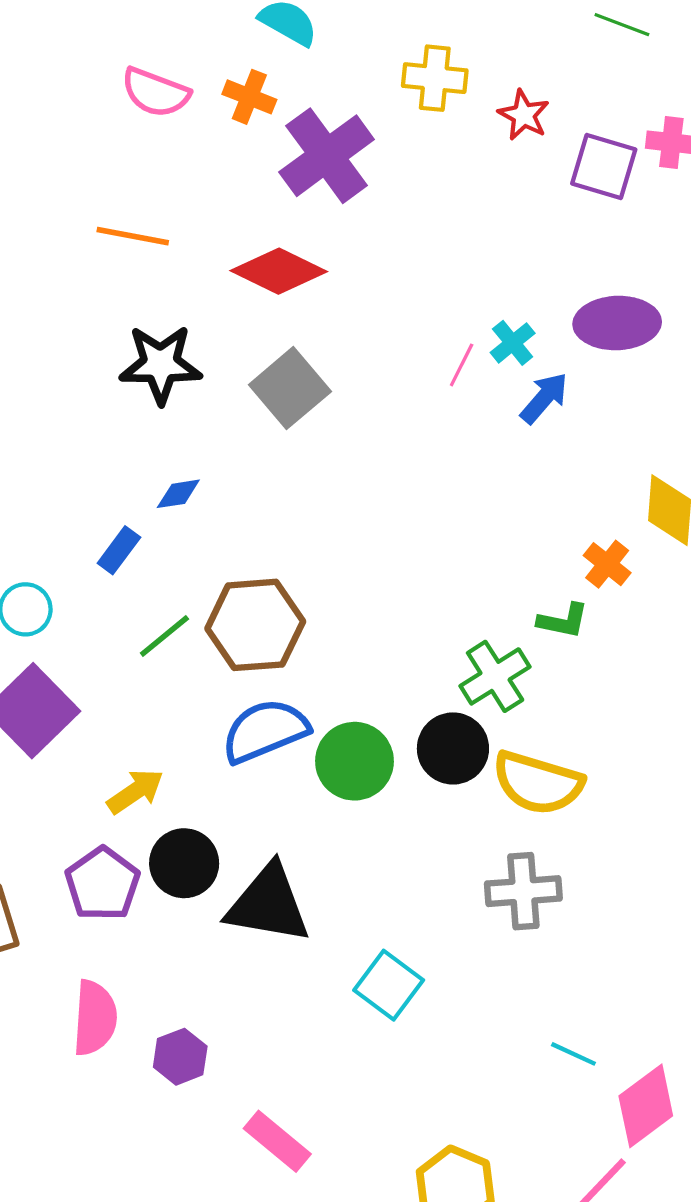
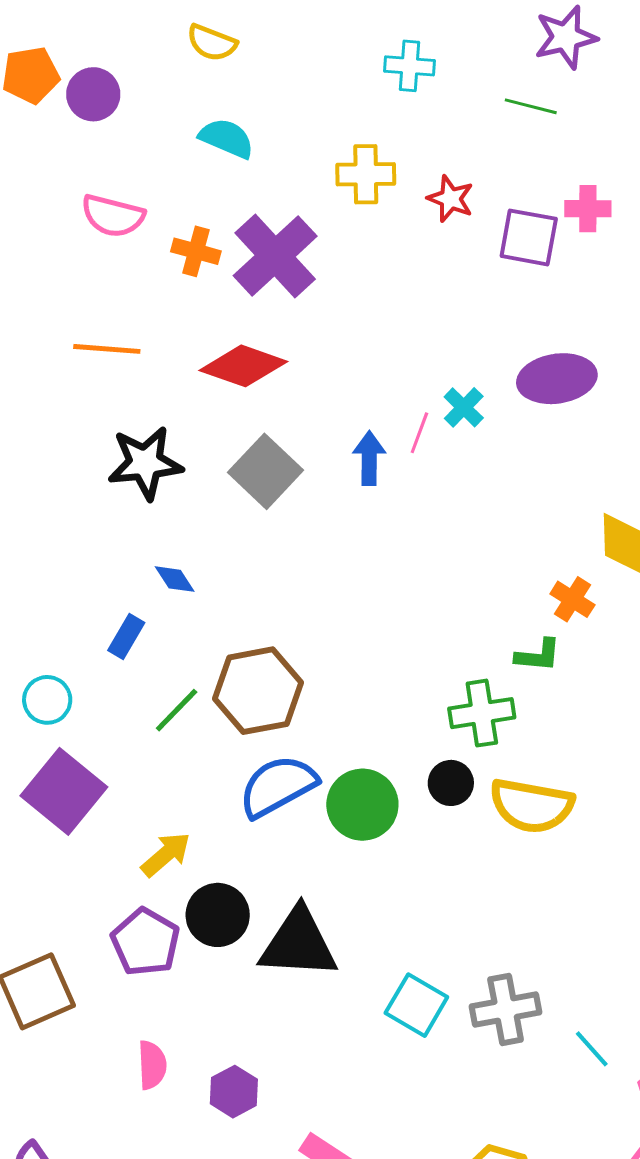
orange cross: (249, 97) -> (196, 251), moved
blue arrow: (544, 398) -> (369, 458), moved, turned -34
blue diamond: (178, 494) -> (175, 579), turned 72
green cross: (495, 676) -> (482, 713), turned 30
black circle: (453, 748) -> (451, 783), size x0.7
gray cross: (523, 891) -> (506, 1009), moved
pink semicircle: (95, 1018) -> (152, 1065), size x0.7
cyan line: (573, 1054) -> (592, 1049), turned 30

